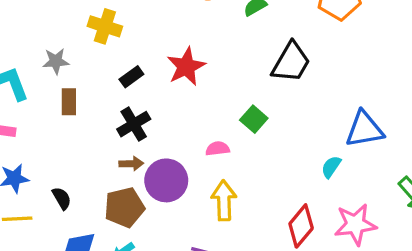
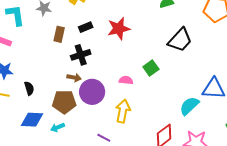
brown rectangle: (69, 102) -> (59, 34), moved
cyan semicircle: (331, 167) -> (189, 106), size x1.5

